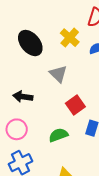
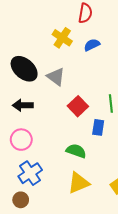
black ellipse: (30, 43) -> (24, 69), moved
green semicircle: (58, 135) -> (76, 151), moved, turned 48

